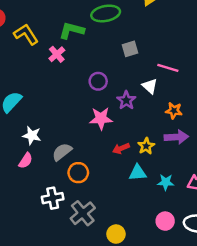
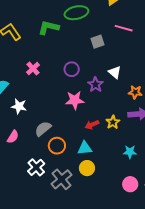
pink cross: (57, 54) -> (33, 69), moved
pink line: (168, 68) -> (124, 28), moved
white star: (32, 135) -> (19, 106), moved
cyan triangle: (138, 173) -> (85, 148), moved
white cross: (53, 198) -> (36, 167), turned -30
yellow circle: (116, 234) -> (87, 168), moved

